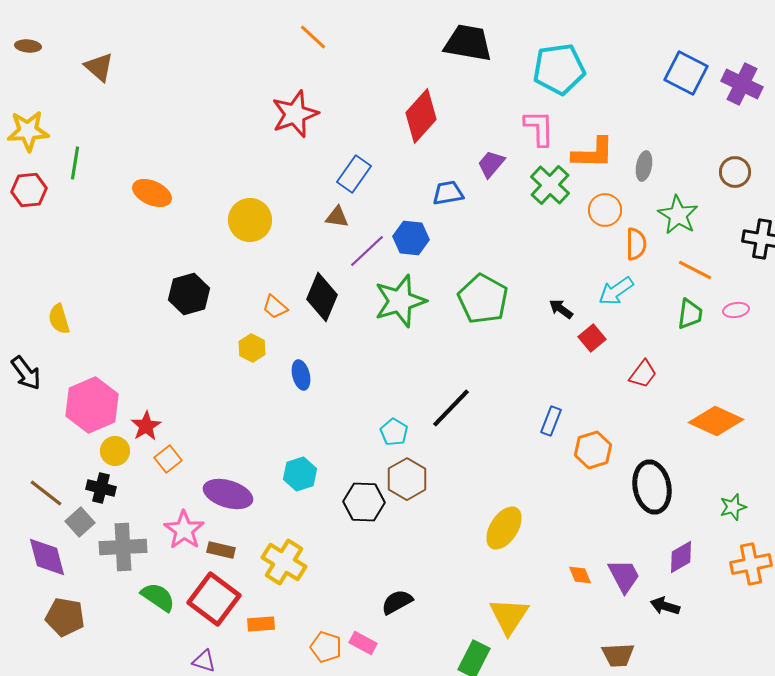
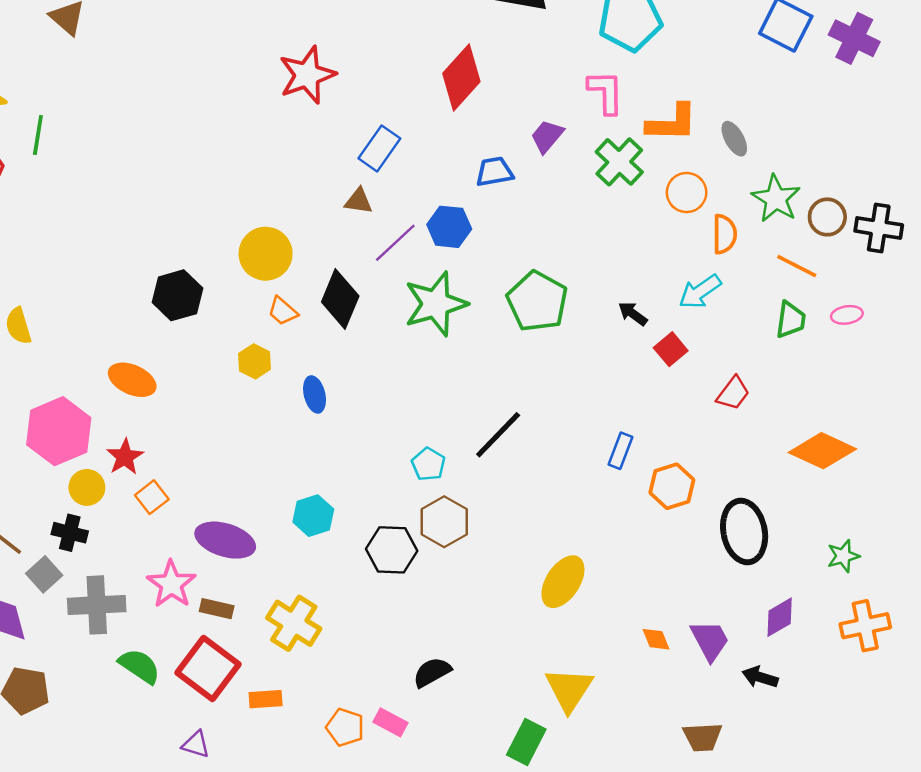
gray ellipse: (644, 166) -> (734, 139), turned -40
brown circle: (735, 172) -> (827, 217), moved
orange ellipse: (152, 193) -> (132, 380), moved
yellow circle: (250, 220) -> (266, 254), moved

